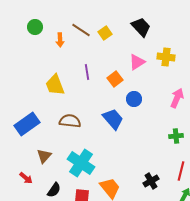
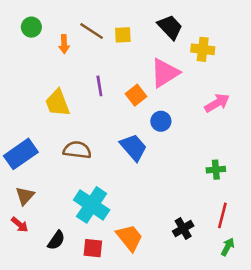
yellow square: (105, 33) -> (123, 35), turned 32
yellow cross: (166, 57) -> (203, 49), moved
pink triangle: (137, 62) -> (165, 73), size x1.4
pink arrow: (177, 98) -> (217, 103), moved, turned 36
brown triangle: (44, 156) -> (25, 196), moved

